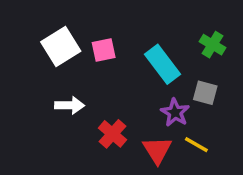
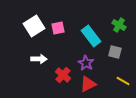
purple star: (175, 112) -> (86, 63), moved
yellow line: (196, 145) -> (123, 81), moved
red triangle: (157, 150) -> (88, 84), turned 36

